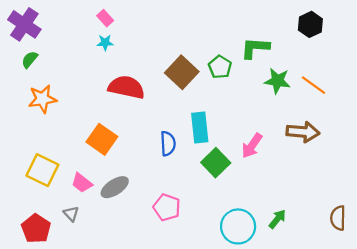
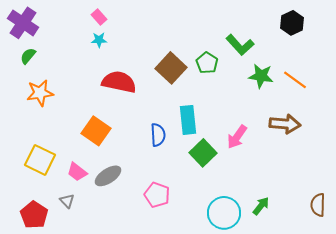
green L-shape: (255, 48) -> (240, 45), turned -136

